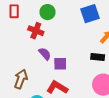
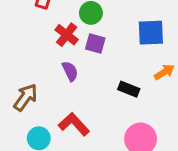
black rectangle: (98, 57) -> (129, 89), moved
purple square: (60, 64) -> (95, 44), moved

